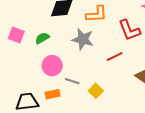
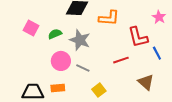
gray star: (83, 39) -> (80, 40), moved
gray line: (72, 81) -> (83, 68), moved

